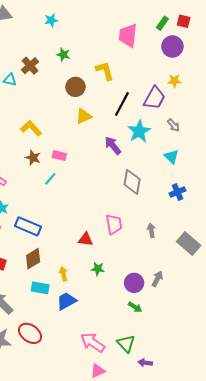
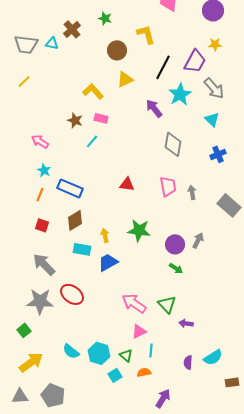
gray arrow: (173, 125) -> (214, 88), size x1.6
yellow L-shape: (31, 128) -> (93, 91), moved
pink trapezoid: (114, 224) -> (168, 186), moved
red triangle: (86, 239) -> (127, 184), moved
green star: (98, 269) -> (139, 230), size x1.6

